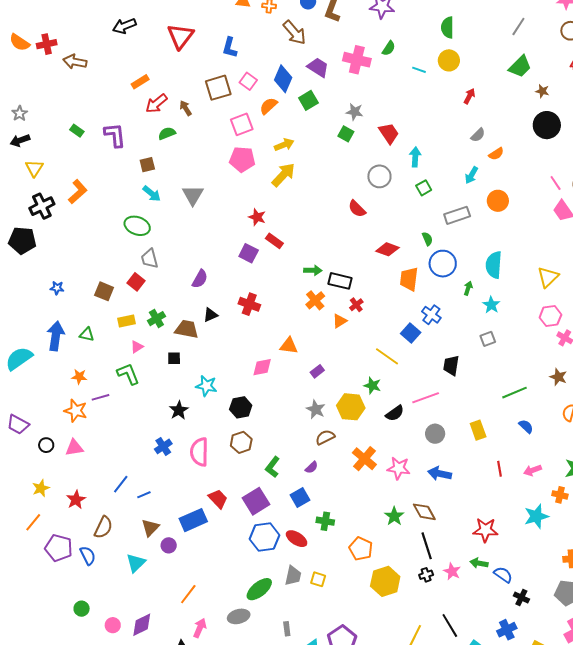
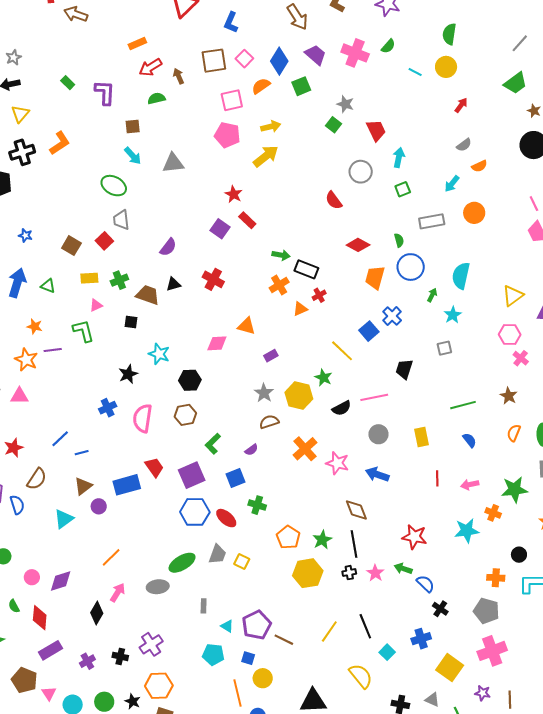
gray triangle: (193, 195) -> (173, 163), turned 45
green star: (394, 516) -> (322, 540), moved

